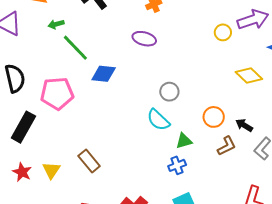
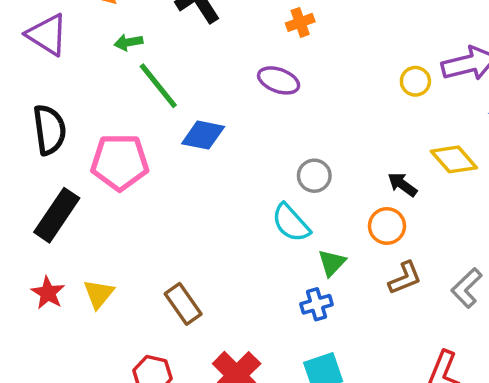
black arrow: (244, 125) -> (402, 185), moved
green triangle: (184, 141) -> (332, 263), turned -36
brown rectangle: (89, 161) -> (183, 304), moved

